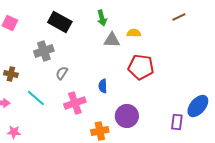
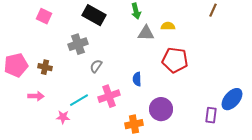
brown line: (179, 17) -> (213, 10), turned -40
cyan line: (36, 98) -> (79, 100), moved, turned -72
pink star: (14, 132) -> (63, 117), moved

